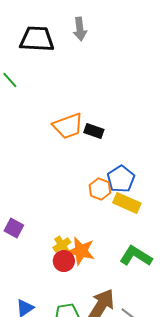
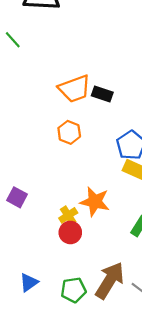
orange hexagon: (100, 189) -> (69, 132), moved
orange star: (81, 251) -> (95, 202), moved

